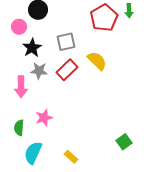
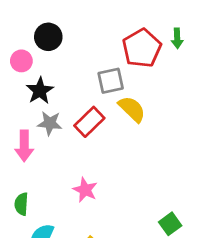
gray square: (66, 42) -> (111, 81), moved
pink star: (44, 118) -> (85, 190), moved, turned -30

